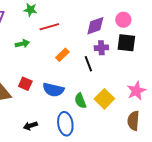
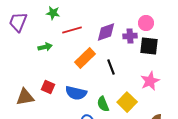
purple diamond: (95, 26) -> (106, 32), moved
purple cross: (101, 48) -> (130, 36), moved
orange rectangle: (62, 55) -> (85, 58), size x1.5
pink star: (136, 91) -> (150, 81), moved

